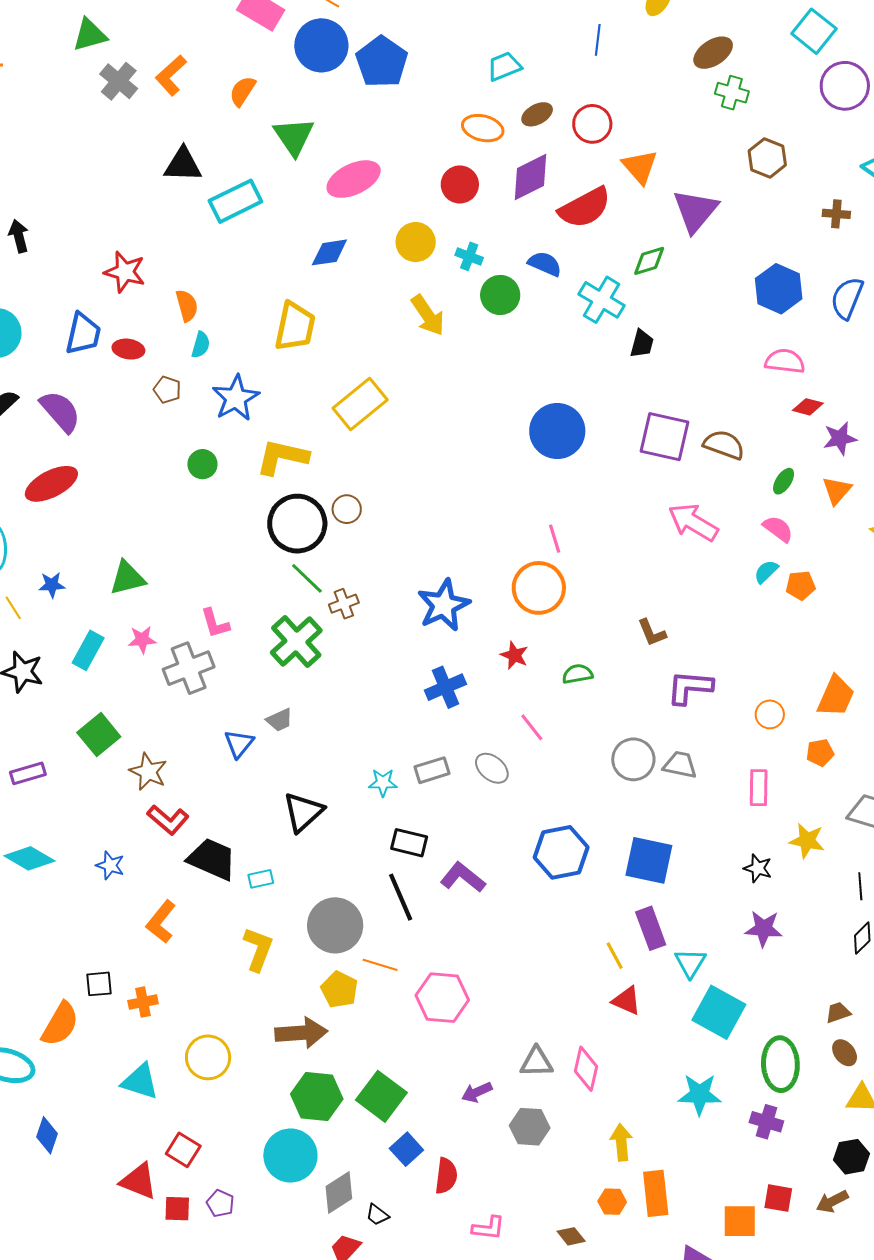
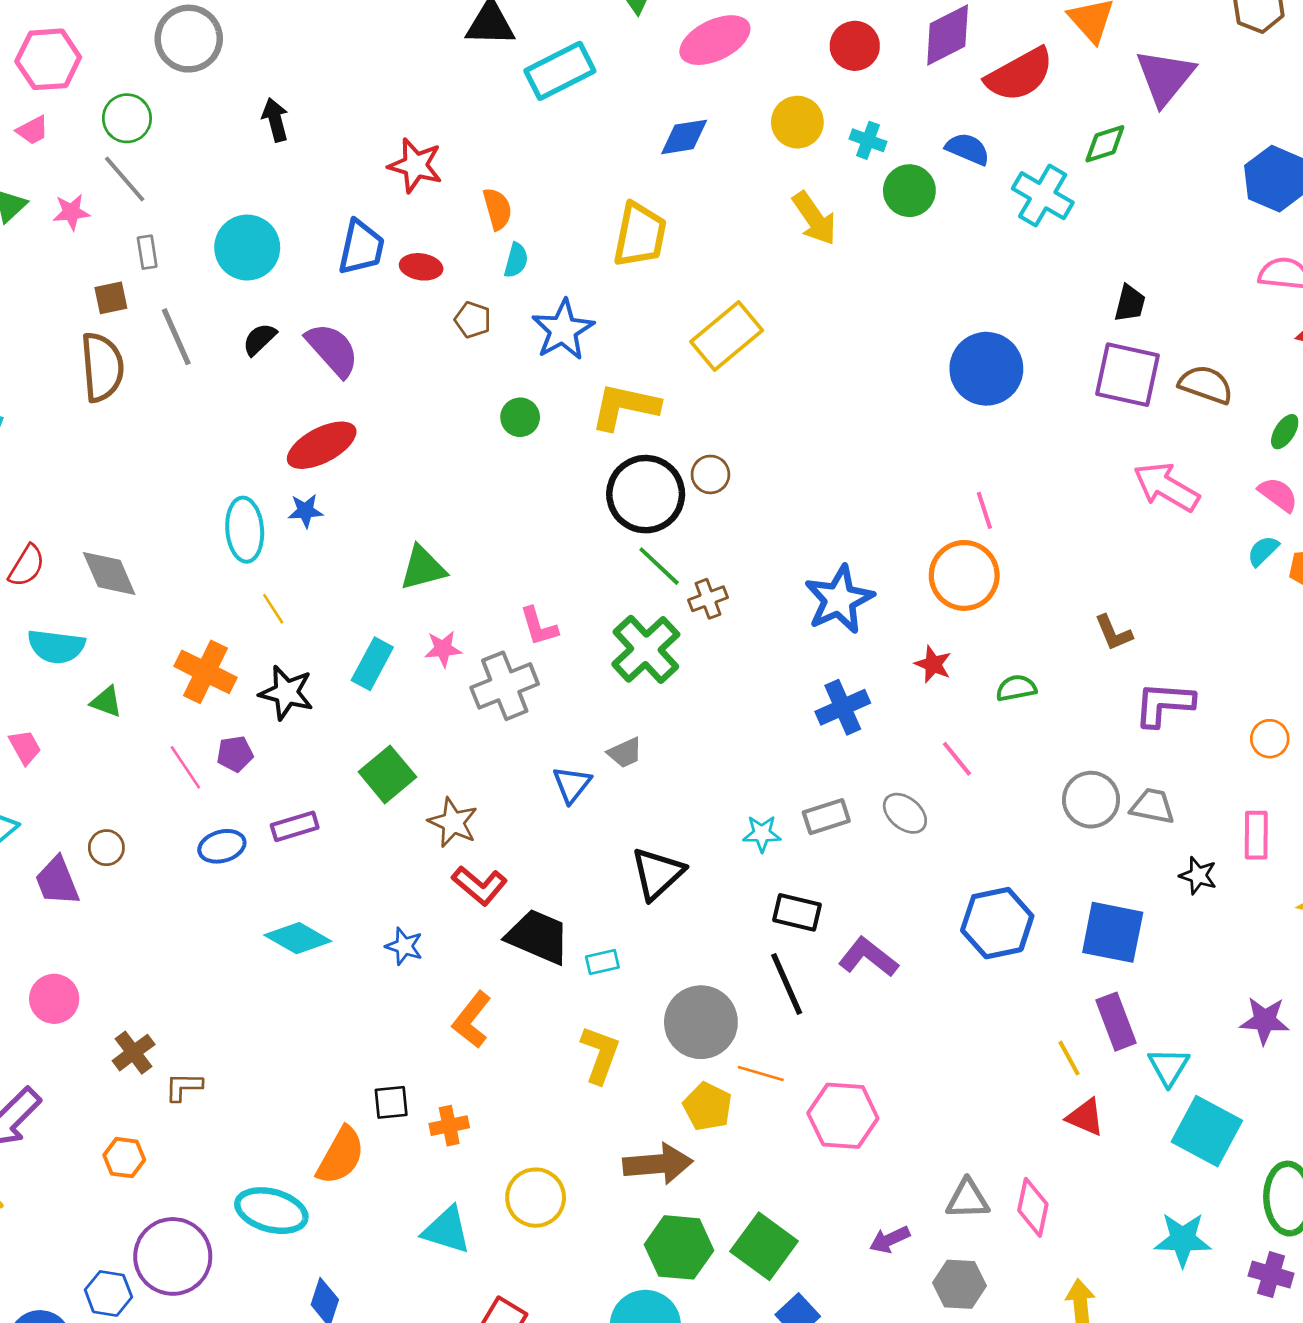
black trapezoid: (642, 344) -> (1130, 303), moved
blue star: (52, 585) -> (305, 511), moved
black star: (758, 868) -> (1198, 875), moved

